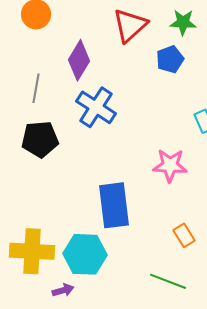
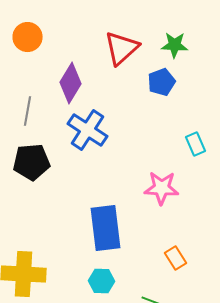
cyan hexagon: (85, 254) -> (102, 281), moved, size x0.6

